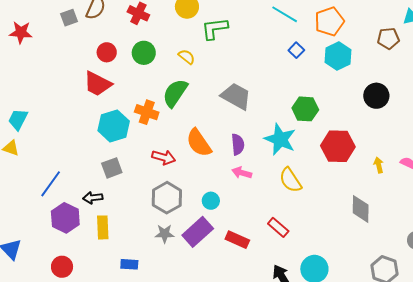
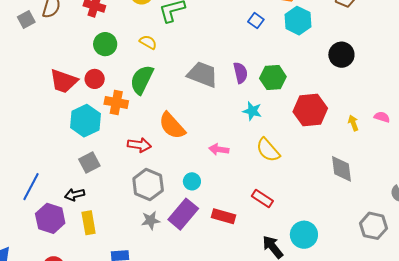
red circle: (107, 52) -> (95, 79), moved
cyan star: (280, 139) -> (252, 111), size x0.6
purple semicircle: (238, 144) -> (241, 73), moved

